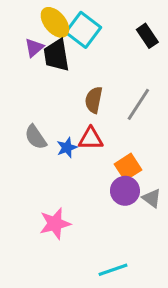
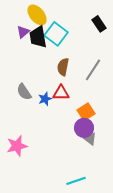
cyan square: (83, 30) -> (56, 34), moved
gray triangle: (152, 198) -> (90, 139), moved
pink star: (55, 224) -> (17, 146), moved

